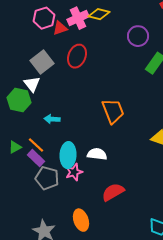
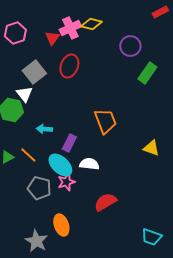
pink hexagon: (44, 18) -> (15, 33), moved
red triangle: (60, 28) -> (52, 38), turned -35
cyan ellipse: (68, 155) -> (60, 165), turned -50
purple rectangle: (36, 158) -> (69, 143), moved, turned 72
orange ellipse: (81, 220) -> (61, 225), moved

